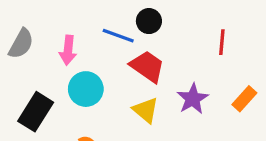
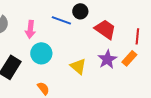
red line: (222, 42) -> (137, 36), moved
red trapezoid: (147, 66) -> (105, 29), moved
orange rectangle: (244, 99) -> (129, 58), moved

